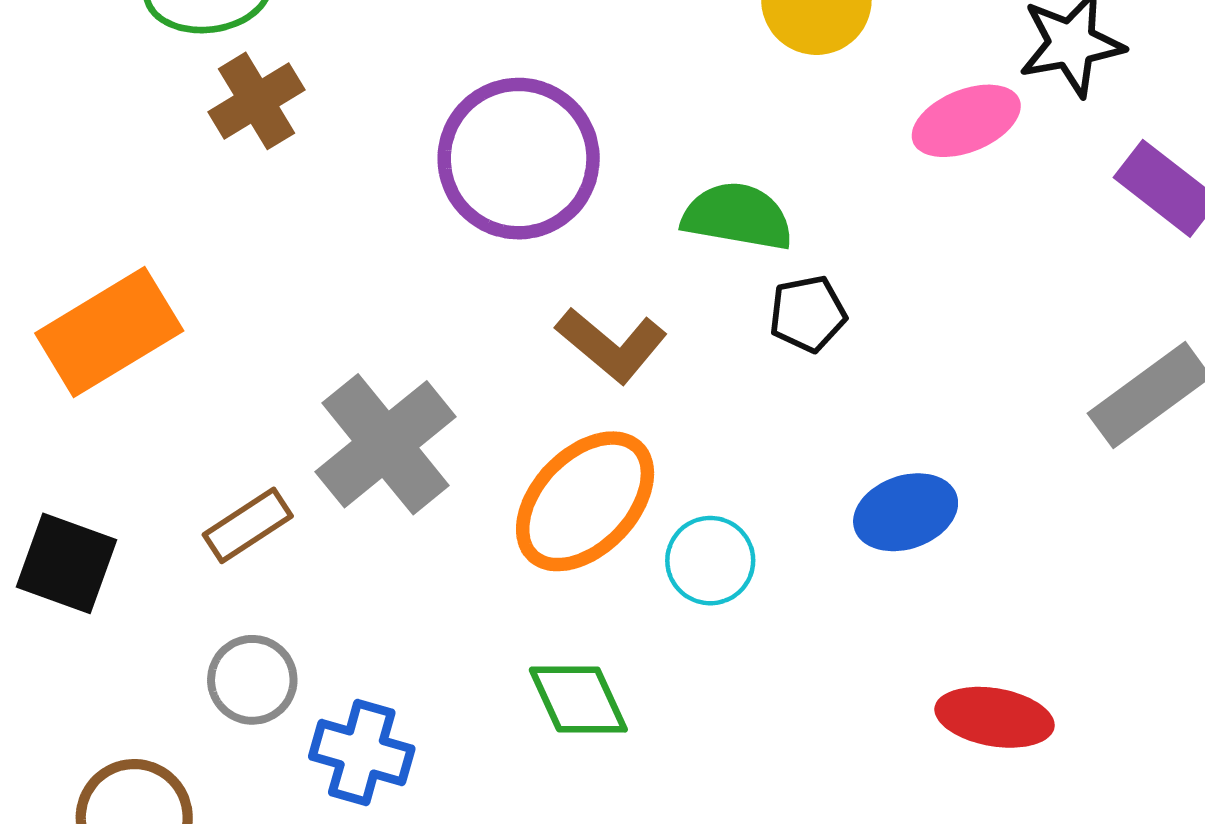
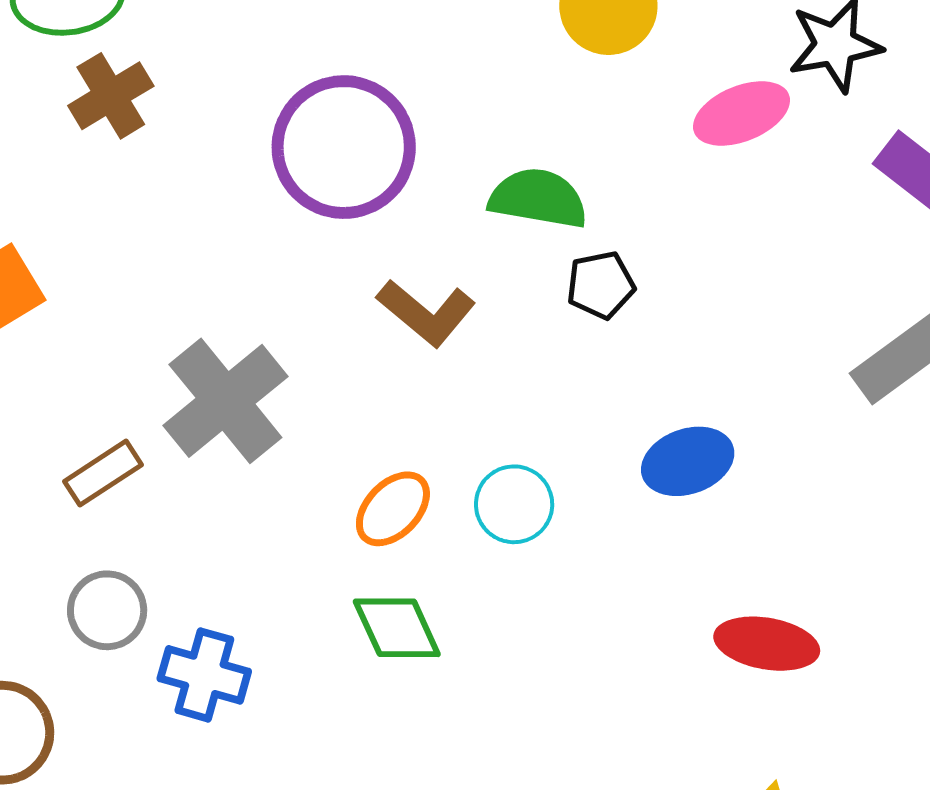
orange ellipse: (585, 501) -> (393, 509), moved, size x0.6

